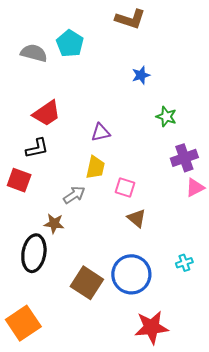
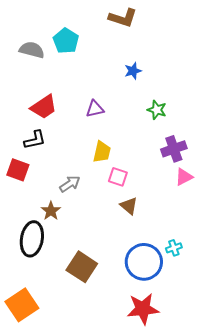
purple triangle: (101, 132) -> (95, 109), moved
yellow trapezoid: (95, 167) -> (102, 152), moved
brown star: (54, 224) -> (51, 211), turned 30
blue circle: (131, 274) -> (144, 262), moved

